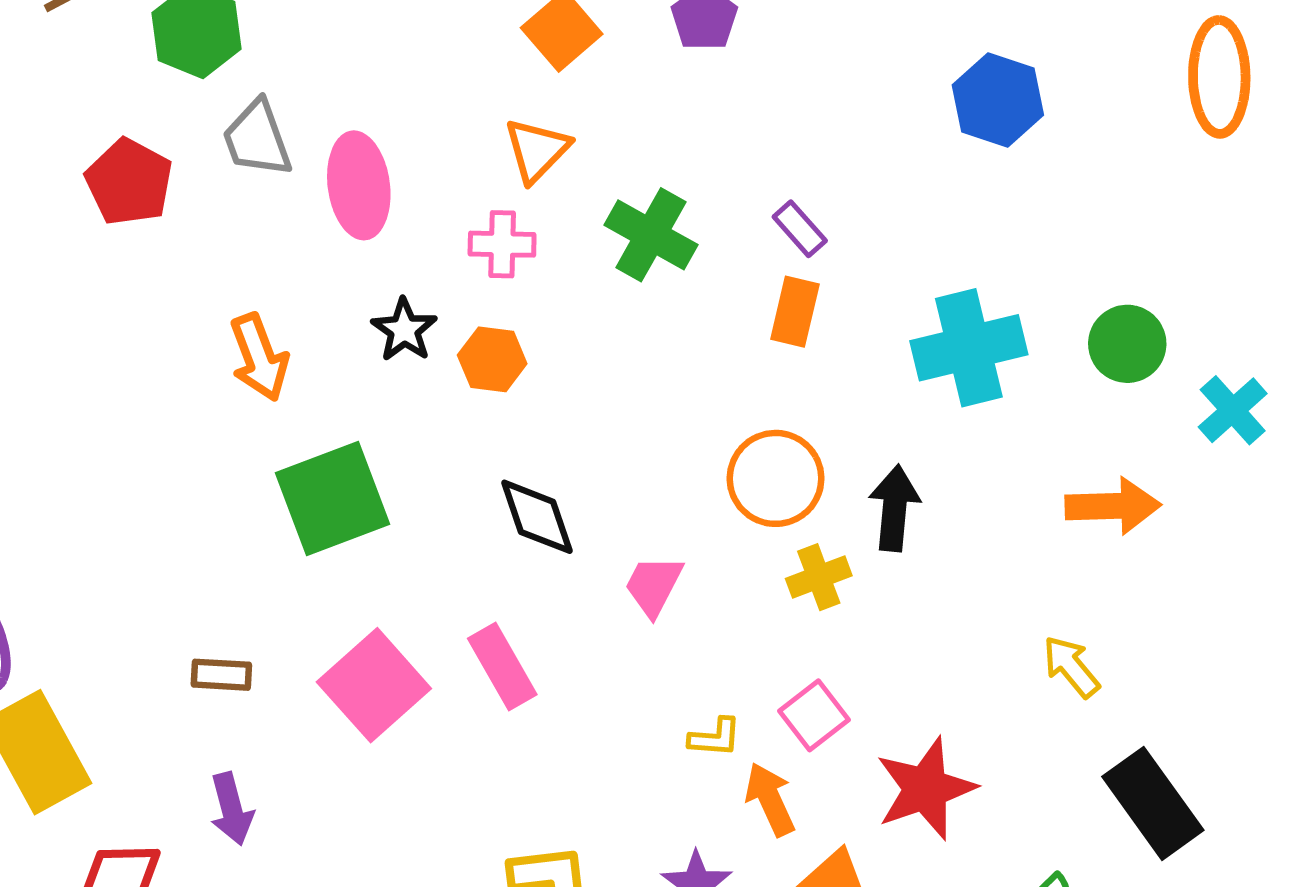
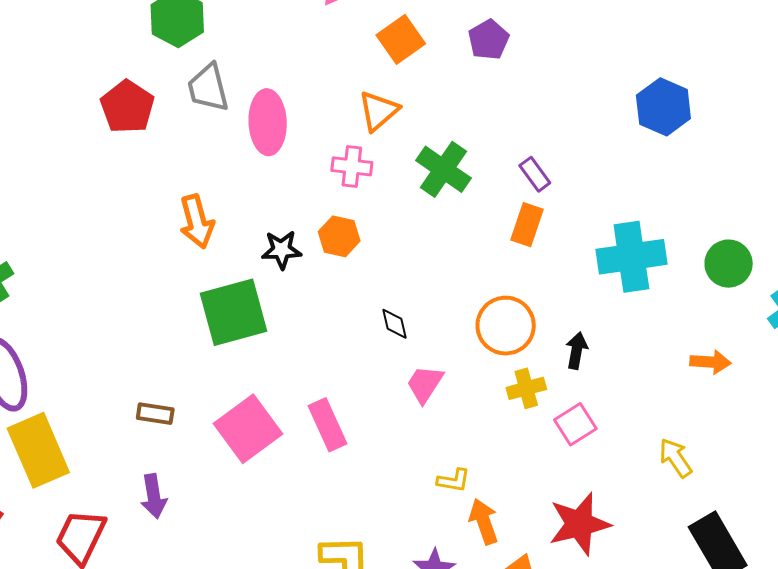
black star: (404, 330) -> (281, 250), moved, turned 30
orange arrow: (1113, 506) -> (710, 362), size x0.7
black arrow: (894, 508) -> (577, 351), size x0.7
black diamond: (537, 517) -> (395, 324), moved, size x0.6
pink square: (814, 715) -> (575, 424), moved

